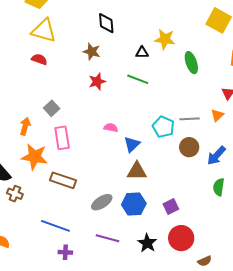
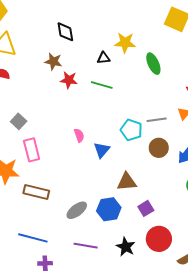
red star: (97, 81) -> (69, 80), moved, turned 30
pink semicircle: (111, 128) -> (79, 135), turned 64
brown triangle: (137, 171) -> (127, 182), moved

